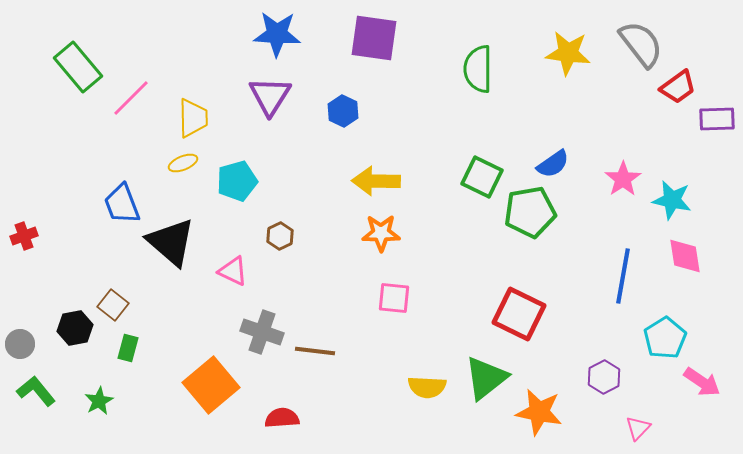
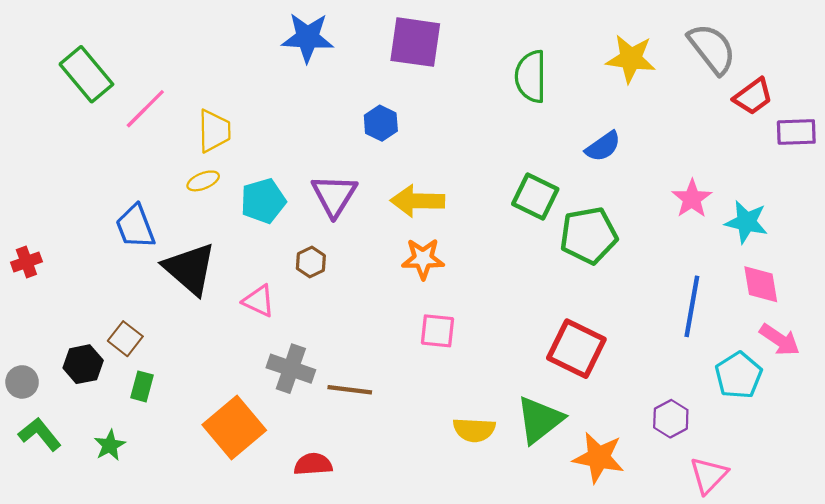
purple triangle: (270, 96) -> (334, 195), moved
blue semicircle: (553, 164) -> (603, 146), moved
pink arrow: (702, 382) -> (780, 340), moved
pink triangle: (638, 428) -> (709, 475), size x1.4

